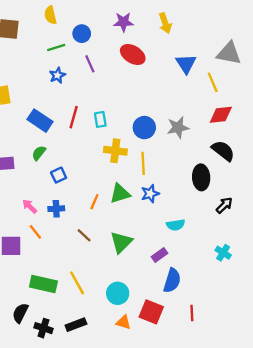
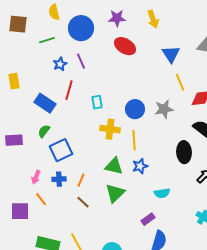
blue circle: (82, 34) -> (81, 28), size x1.6
green line: (56, 48) -> (47, 40), moved
purple line: (90, 64) -> (81, 61), moved
yellow line: (213, 82) -> (180, 82), moved
red line: (74, 117) -> (69, 90), moved
blue square: (59, 175) -> (61, 150), size x1.6
green triangle: (120, 194) -> (114, 166), turned 30
orange line: (94, 202) -> (81, 180), moved
pink arrow: (30, 206) -> (36, 177), turned -112
green triangle: (121, 242) -> (115, 193), moved

